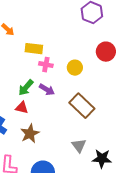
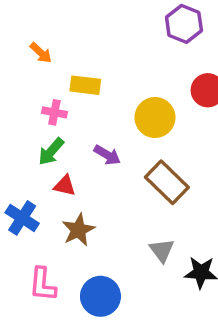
pink cross: (46, 65) -> (54, 112), moved
yellow circle: (75, 68) -> (155, 118), size x1.5
green arrow: (26, 88) -> (51, 152), moved

